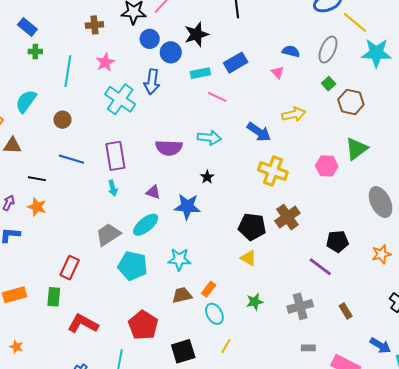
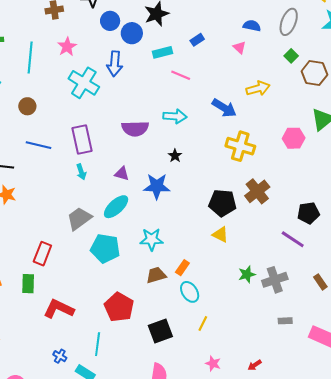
blue rectangle: (236, 63) -> (197, 40), size x0.6
green star: (255, 302) -> (247, 274), moved

